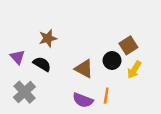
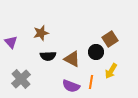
purple triangle: (17, 57) -> (11, 42), moved
black semicircle: (42, 64) -> (48, 56), moved, turned 147
yellow arrow: (134, 70) -> (111, 71), moved

